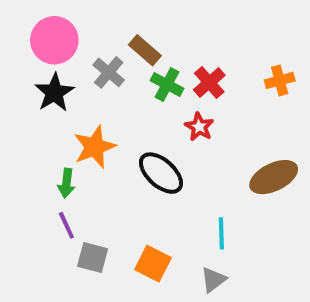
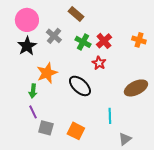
brown rectangle: (145, 50) -> (76, 14), moved
orange cross: (280, 80) -> (139, 40), turned 32
gray triangle: (213, 280) -> (125, 139), moved

